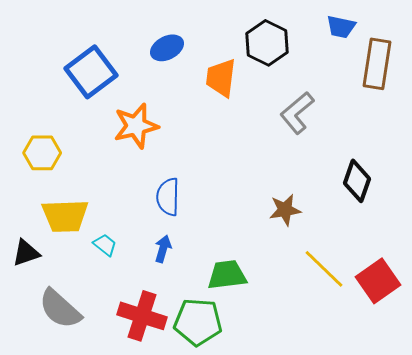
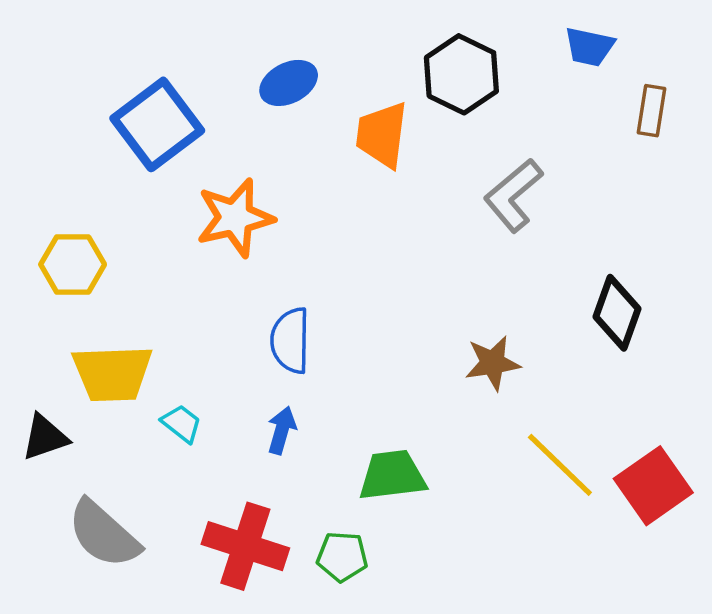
brown rectangle: (377, 64) -> (652, 111), size x0.6
green pentagon: (198, 322) -> (342, 557), size x0.6

